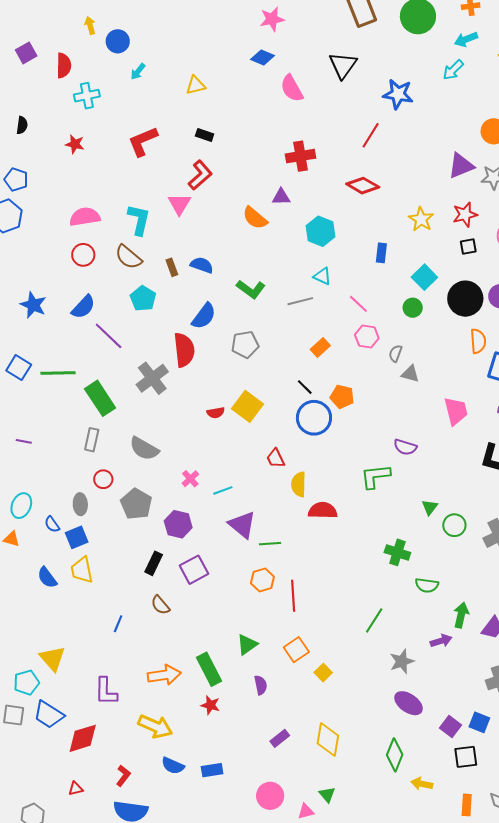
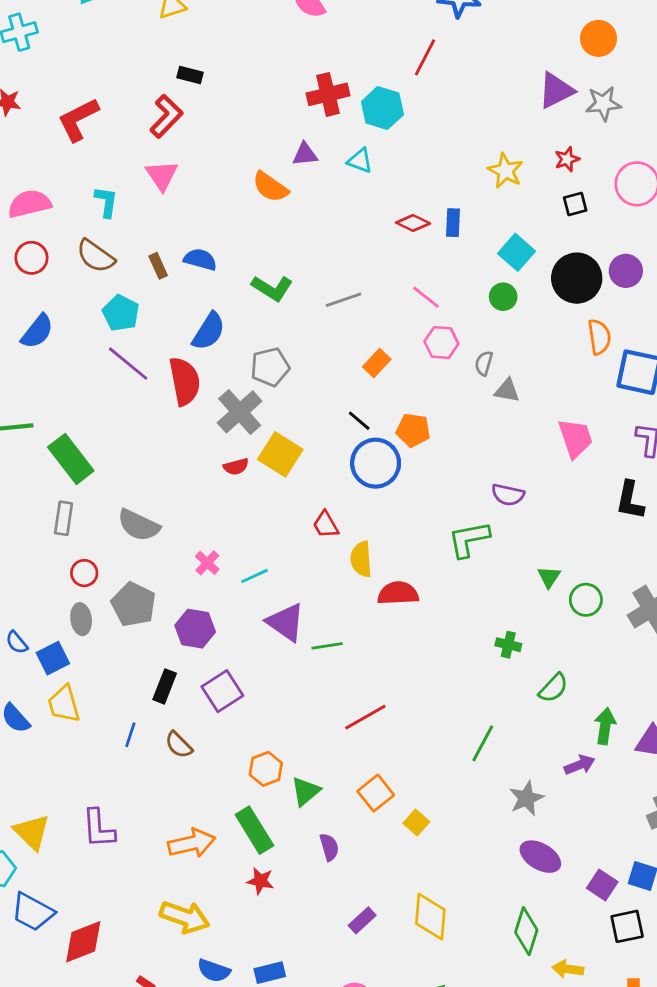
red L-shape: (143, 141) -> (78, 120), moved
red L-shape: (200, 175) -> (166, 116), moved
red diamond: (363, 186) -> (413, 223), moved, size x0.7
red star: (465, 215) -> (567, 159), size x0.7
cyan L-shape: (139, 220) -> (106, 202), size x0.7
cyan hexagon: (321, 231) -> (382, 108), moved
cyan triangle: (322, 276) -> (360, 161), moved
purple line: (109, 336) -> (128, 364), moved
gray cross: (152, 378) -> (240, 412), moved
gray ellipse: (80, 504) -> (81, 619), moved
green cross: (397, 552) -> (508, 645), size x0.7
orange hexagon: (262, 580) -> (266, 769), moved
green semicircle: (427, 585) -> (553, 688), turned -50
red line: (293, 596) -> (365, 717), turned 68
blue line: (118, 624) -> (130, 735), moved
purple L-shape: (106, 691) -> (99, 828), moved

